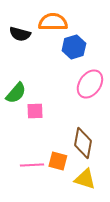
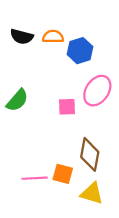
orange semicircle: (53, 22) -> (53, 37), moved, size x0.7
pink square: (35, 111) -> (67, 107), moved

